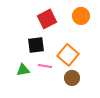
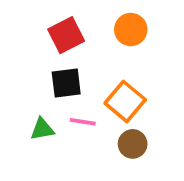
orange circle: (81, 16) -> (131, 30), moved
red square: (47, 19) -> (66, 35), moved

